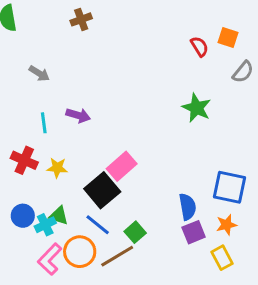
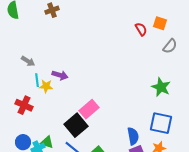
brown cross: (81, 19) -> (52, 10), moved
gray arrow: (39, 73) -> (28, 61), moved
green star: (197, 108) -> (161, 87), moved
yellow star: (57, 168) -> (46, 86), moved

